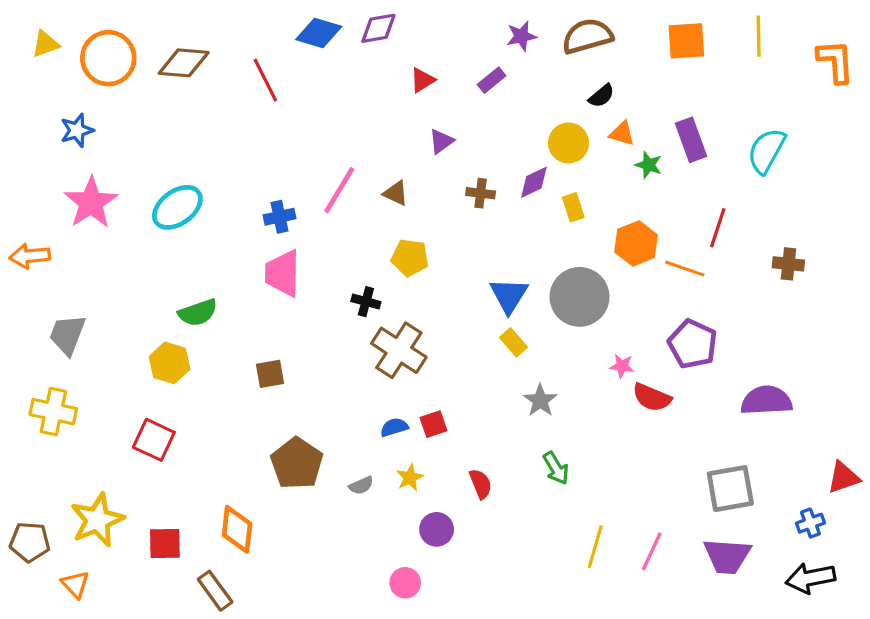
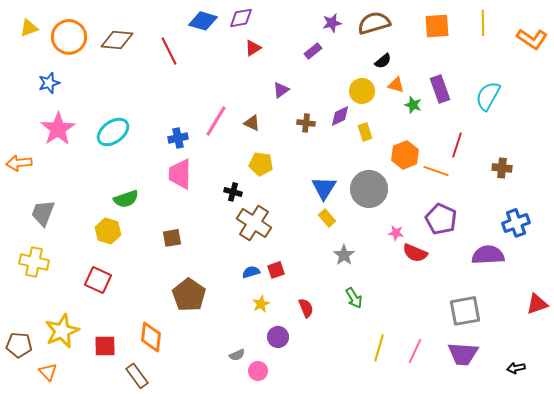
orange L-shape: (836, 61) -> (532, 39), turned 128
red triangle: (422, 80) -> (253, 48), moved
gray semicircle: (361, 485) -> (237, 355), moved
blue cross: (810, 523) -> (516, 223), moved, size x1.5
black arrow: (810, 578) -> (516, 368), size x0.6

